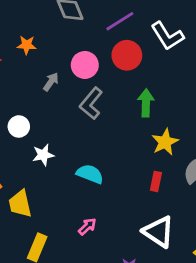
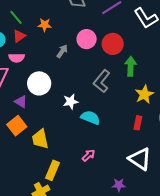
red circle: (127, 55) -> (113, 44), moved
gray L-shape: (91, 103) -> (102, 81), moved
white circle: (19, 126) -> (39, 83), size x1.5
white star: (43, 155) -> (71, 102), moved

